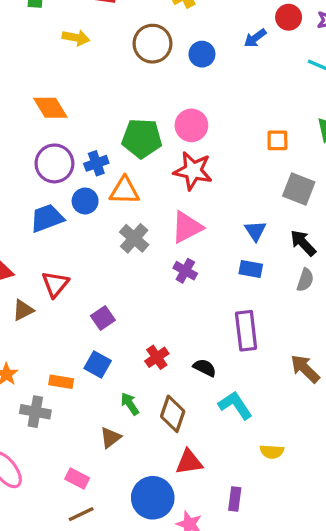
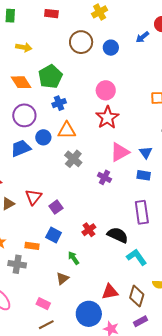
yellow arrow: (76, 38) -> (24, 47), moved
green pentagon: (142, 138) -> (50, 77), moved, turned -30
blue cross: (96, 163) -> (59, 103), moved
red star: (193, 171) -> (107, 117), turned 30
pink triangle: (187, 227) -> (120, 152), moved
red triangle: (55, 284) -> (33, 197), moved
black semicircle: (205, 368) -> (118, 235), size x1.5
brown diamond: (173, 414) -> (137, 296), moved
purple rectangle: (235, 499) -> (140, 321), moved, turned 56

